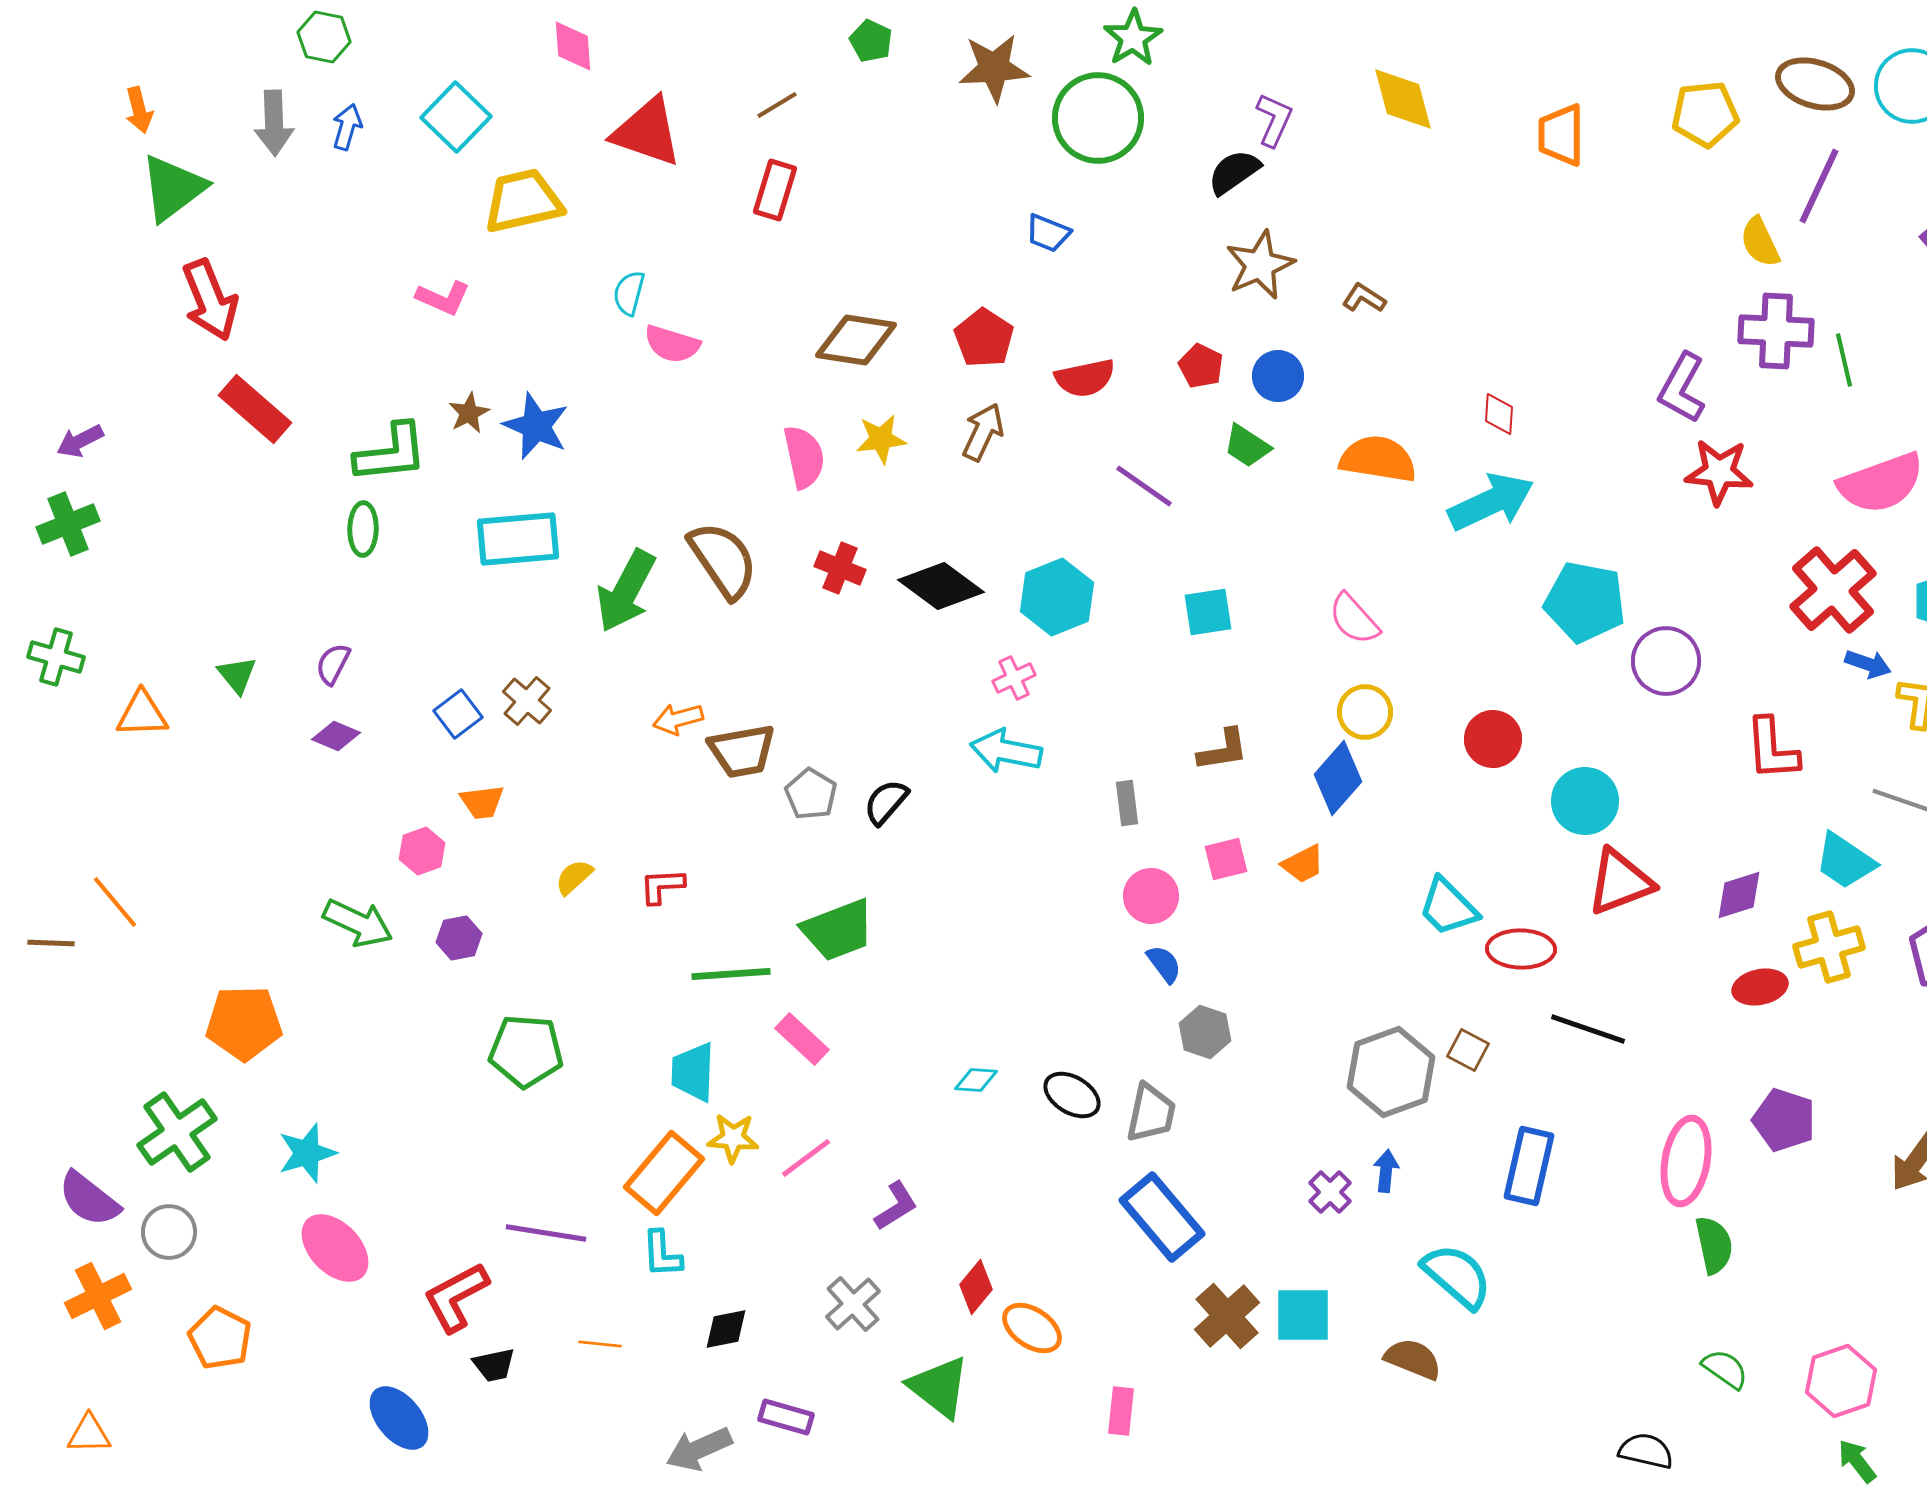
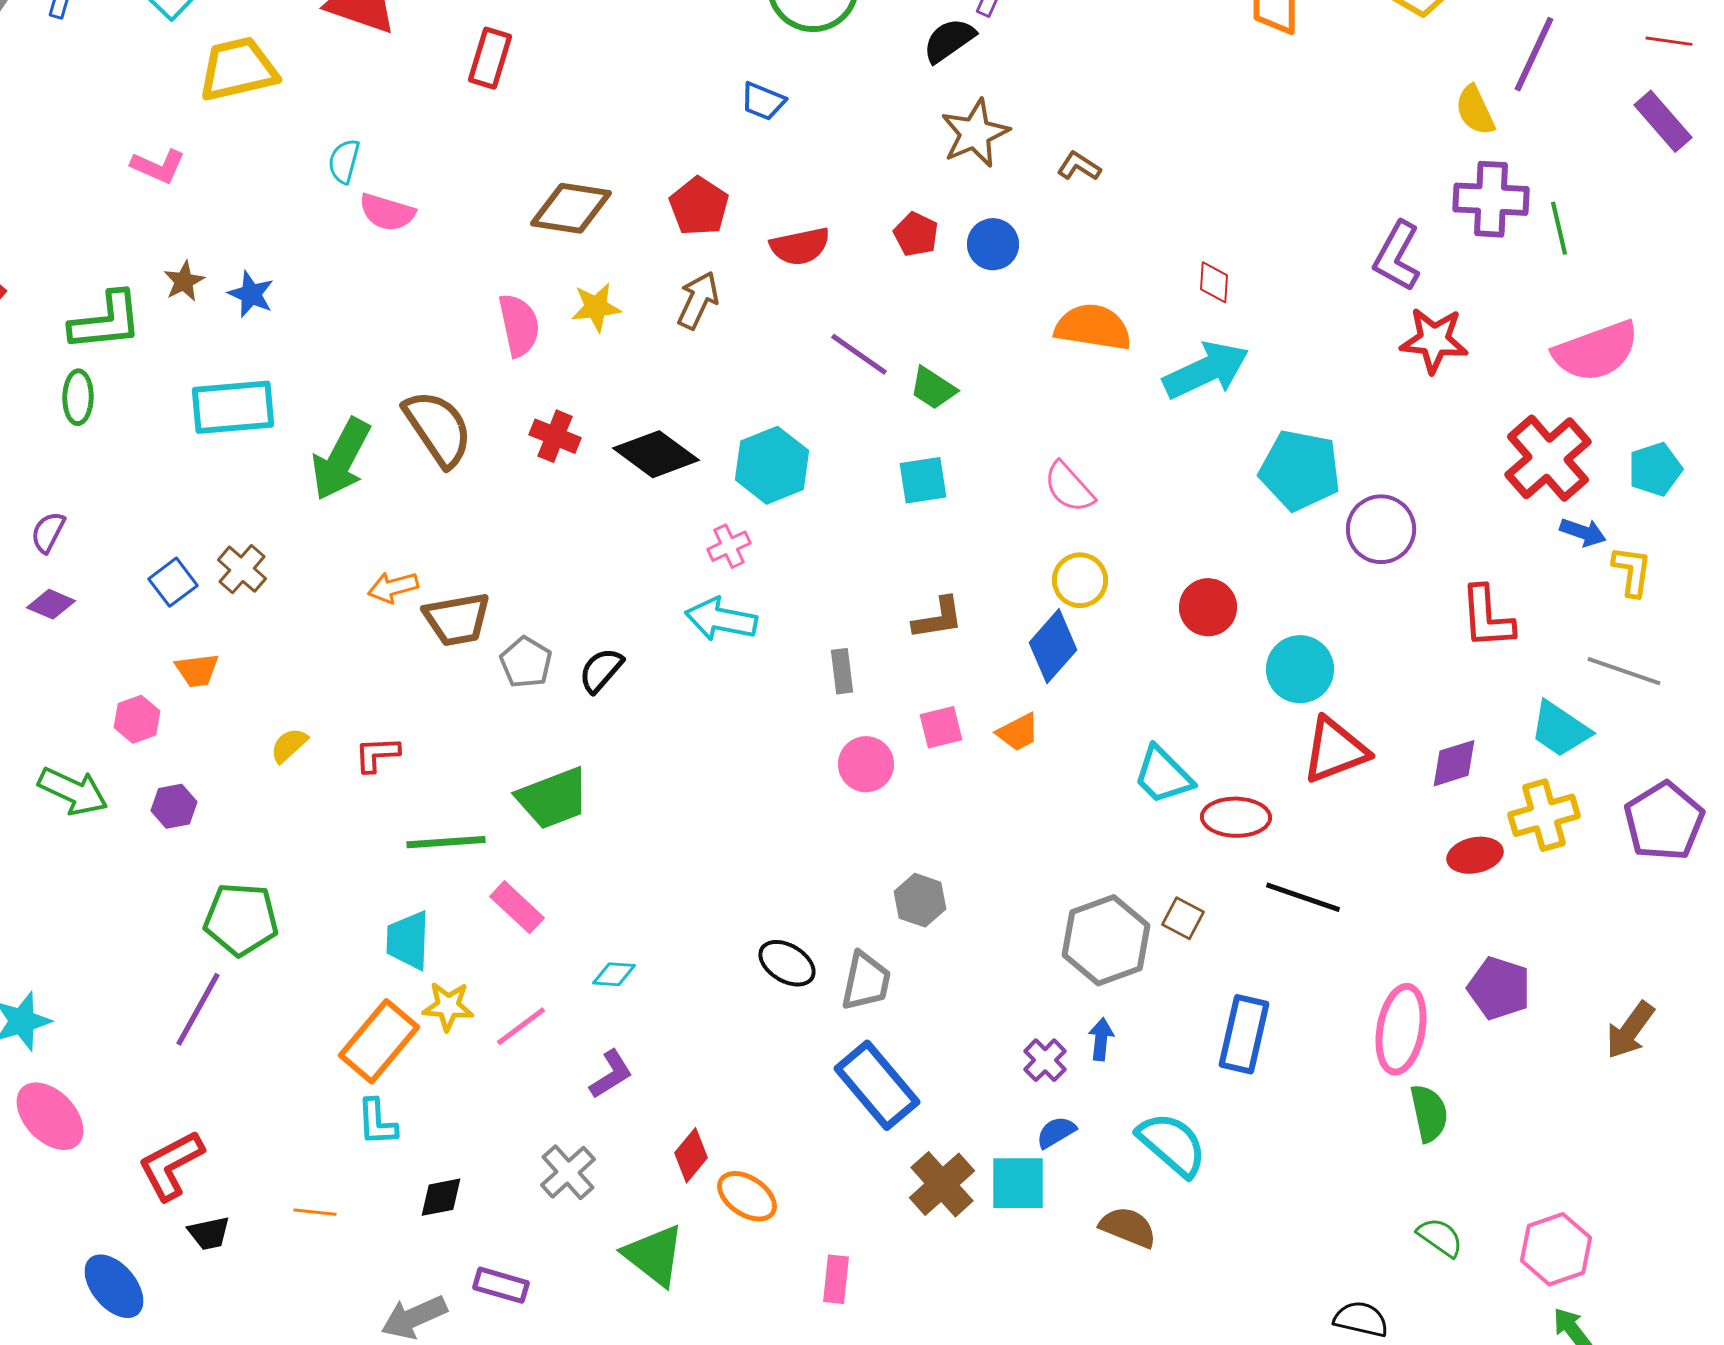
blue star: (536, 426) -> (251, 294), size x0.7
green trapezoid: (1247, 446) -> (933, 388), moved
blue semicircle: (1164, 964) -> (1056, 1132), moved, turned -84
cyan diamond: (976, 1080) -> (614, 974), moved
purple line: (546, 1233) -> (198, 1009), moved, turned -70

